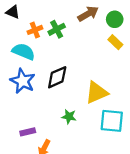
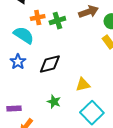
blue star: (23, 81) -> (18, 62), size x0.7
yellow triangle: (96, 93) -> (83, 85), size x0.7
cyan square: (112, 121) -> (92, 113), turned 30

